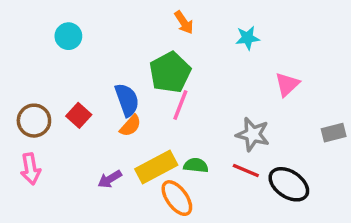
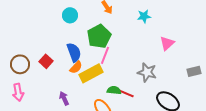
cyan circle: (68, 36) -> (70, 15), moved
yellow rectangle: (156, 167) -> (91, 73), moved
red line: (246, 171) -> (126, 93), moved
purple arrow: (110, 179) -> (64, 98), turned 96

